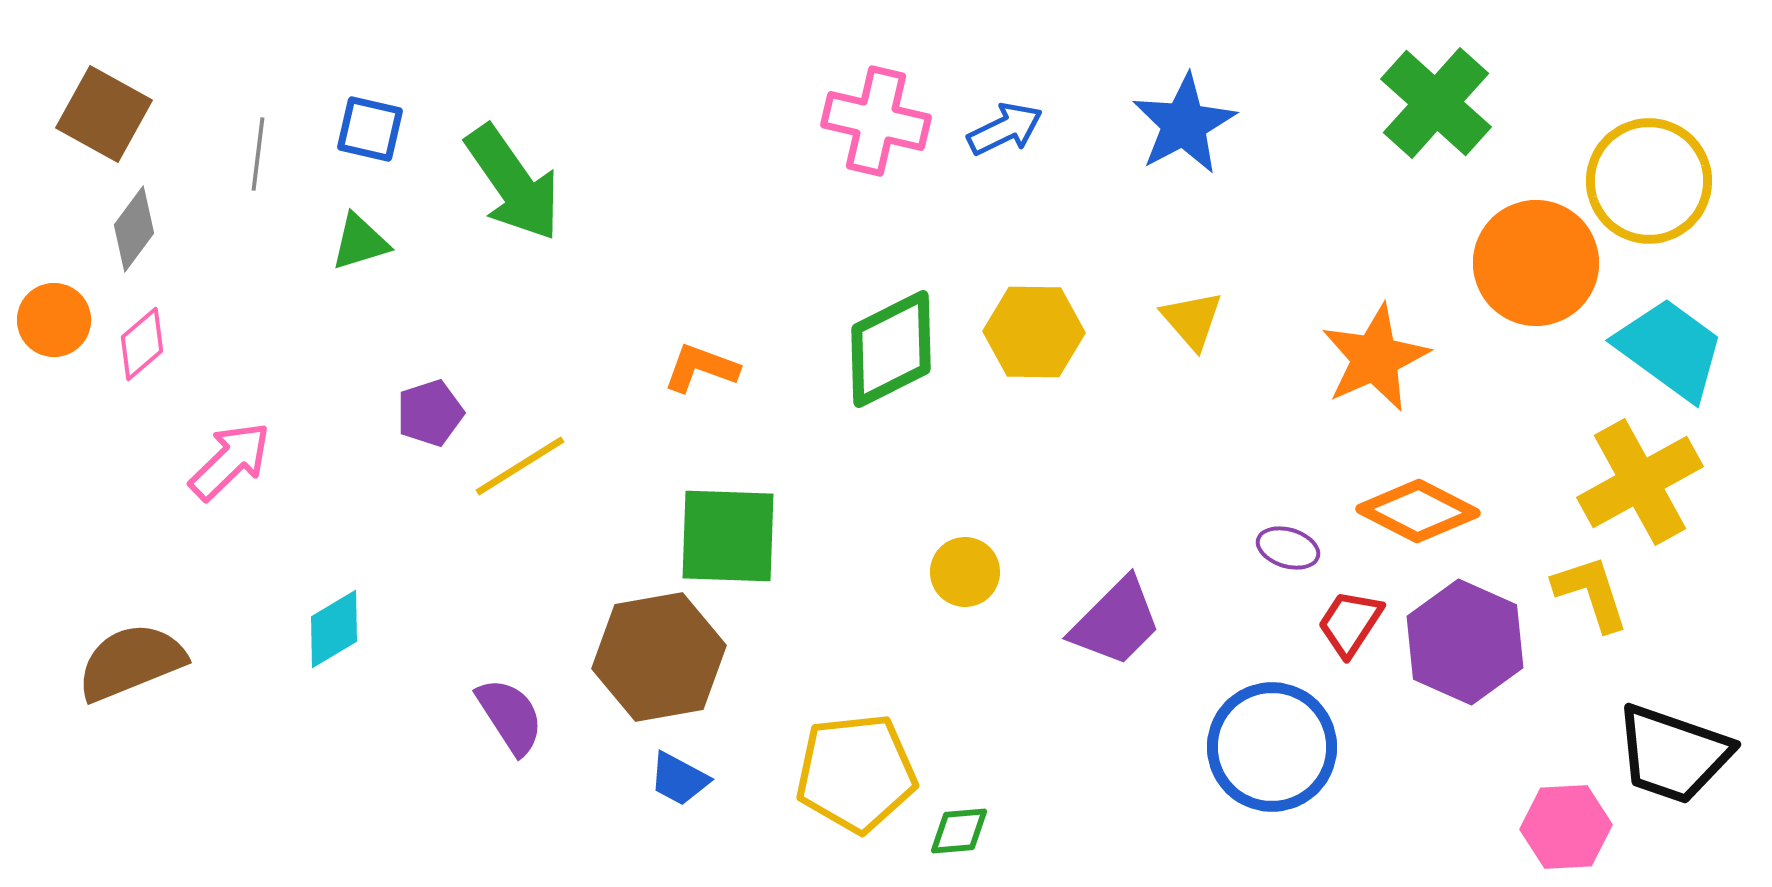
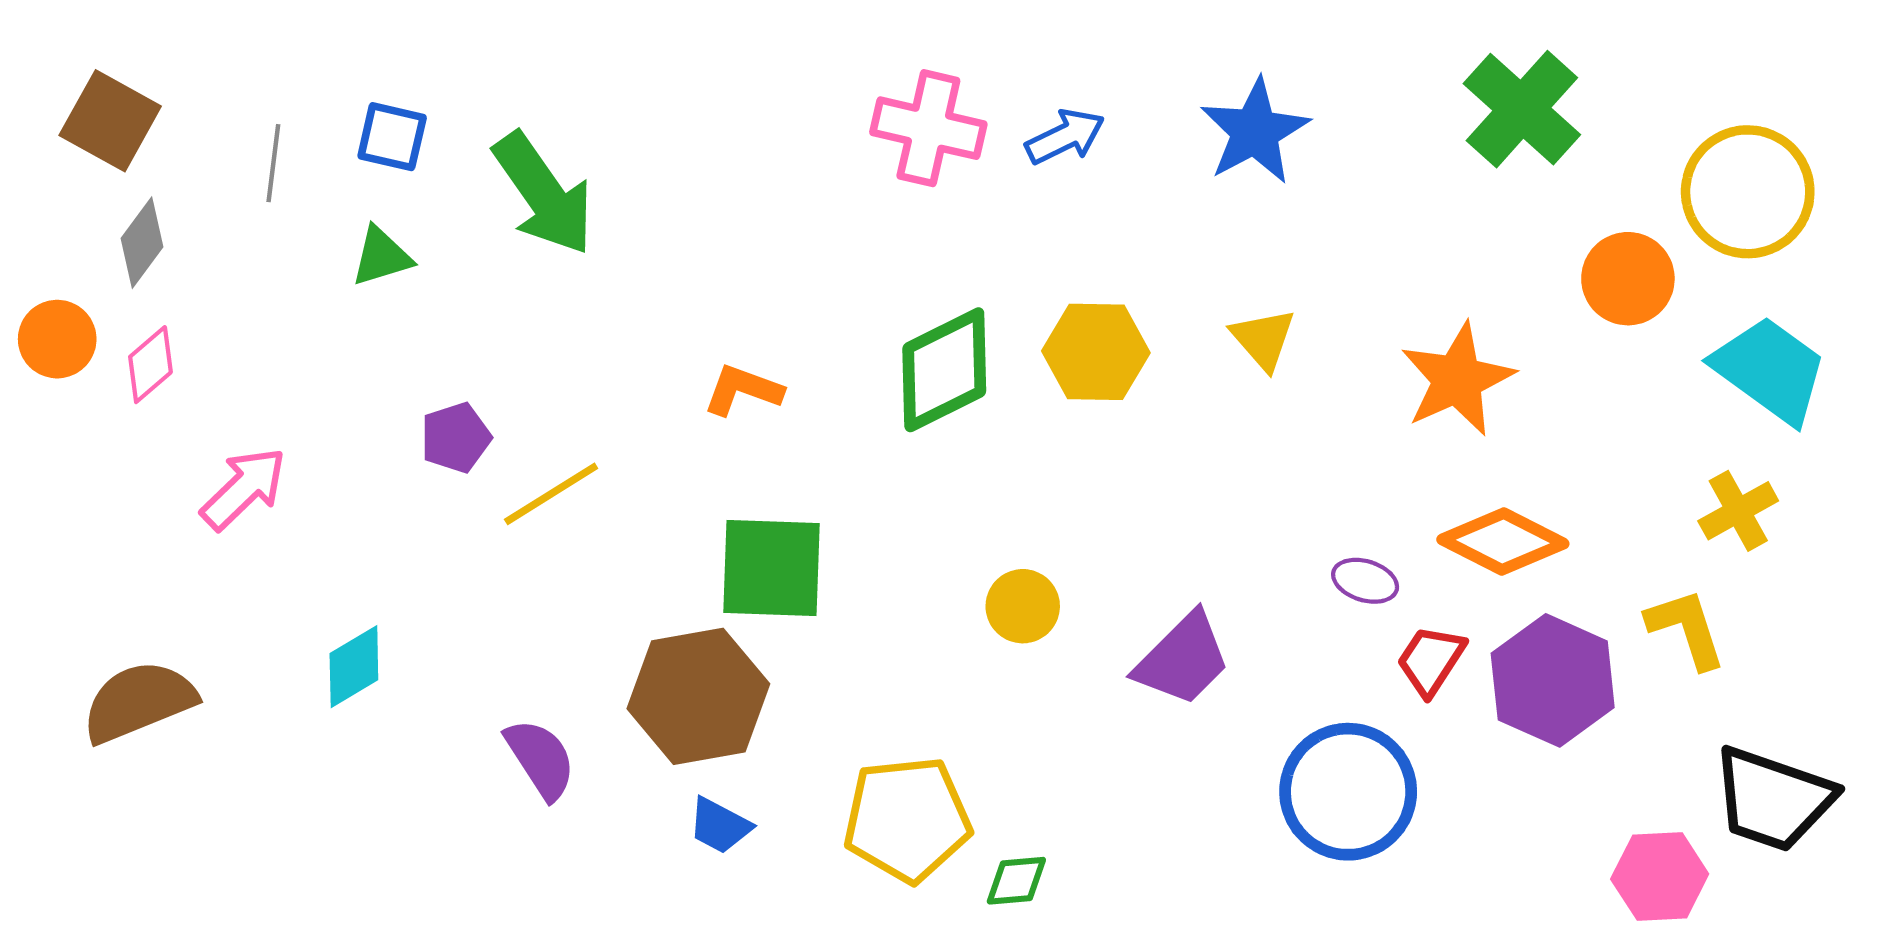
orange circle: (1536, 263) -> (1628, 279), size x0.7
yellow cross: (1640, 482) -> (1738, 511), size x0.6

